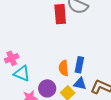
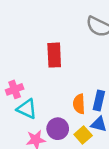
red rectangle: (60, 14) -> (54, 55), moved

